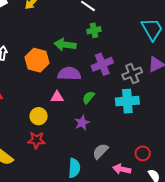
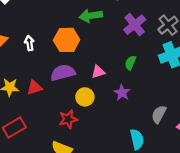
purple semicircle: (69, 74) -> (63, 73), moved
purple star: (82, 123) -> (122, 93), moved
red star: (36, 140) -> (68, 119), moved

